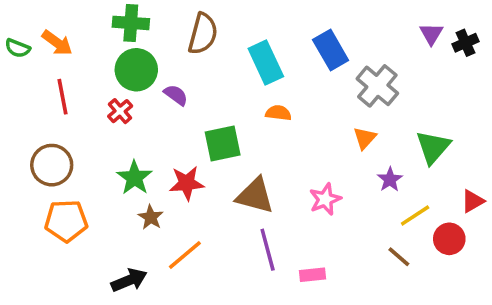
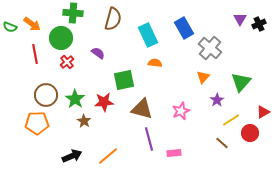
green circle: (136, 70) -> (61, 38), moved
brown circle: (52, 165) -> (46, 95), moved
orange line: (185, 255) -> (108, 156), moved

